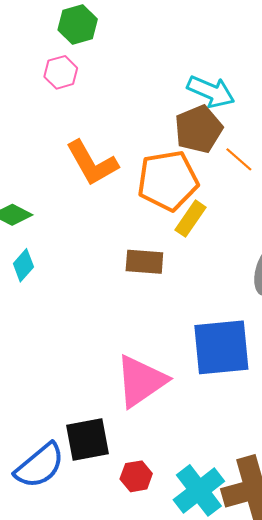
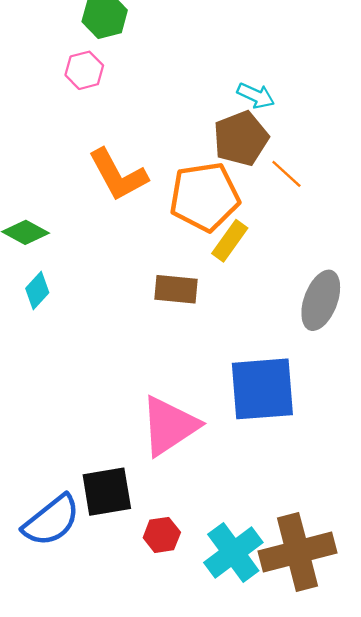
cyan arrow: (211, 92) -> (256, 96), size x0.7

